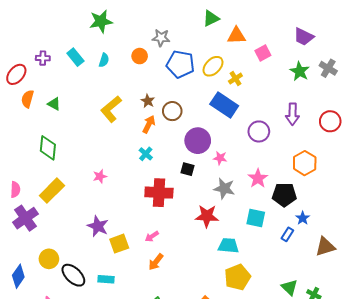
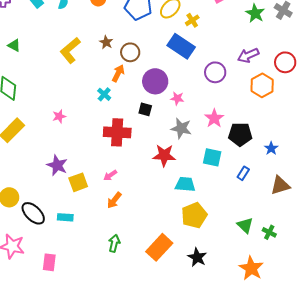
purple arrow: (292, 114) -> (248, 55), turned 65
orange arrow: (149, 124) -> (118, 73), moved
orange hexagon: (305, 163) -> (262, 85), moved
blue star: (303, 218) -> (271, 148), moved

